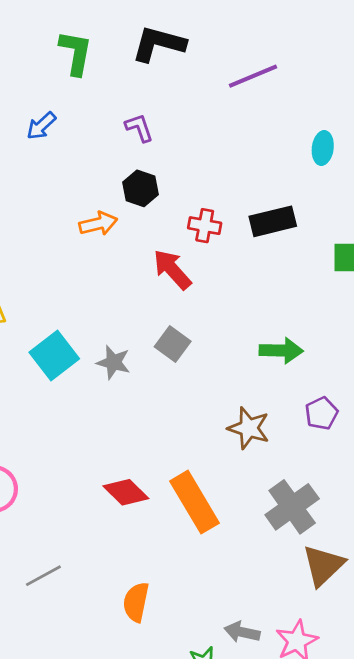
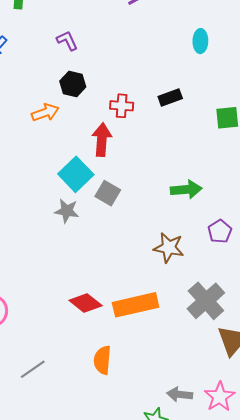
black rectangle: (273, 221) -> (170, 97), size x0.7
red arrow: (172, 269) -> (102, 140), turned 52
cyan square: (54, 355) -> (76, 174), moved
orange rectangle: (195, 502) -> (136, 305), turned -66
orange semicircle: (136, 602) -> (102, 360), moved

